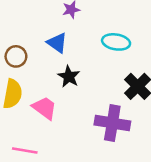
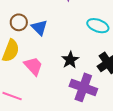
blue triangle: (57, 43) -> (39, 28), moved
black star: (69, 77) -> (70, 60), moved

